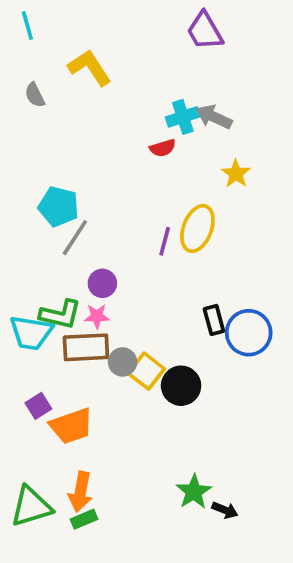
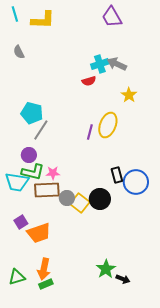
yellow L-shape: (90, 68) -> (43, 20), moved, turned 125
purple circle: (102, 283) -> (29, 155), moved
black circle: (181, 386) -> (100, 199), moved
green triangle: (31, 506) -> (17, 277), size x0.7

